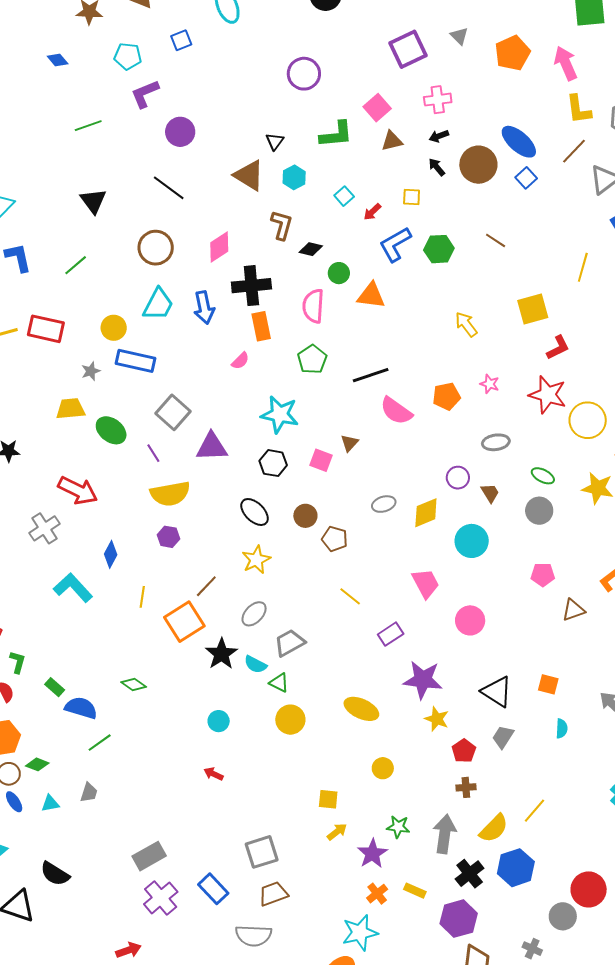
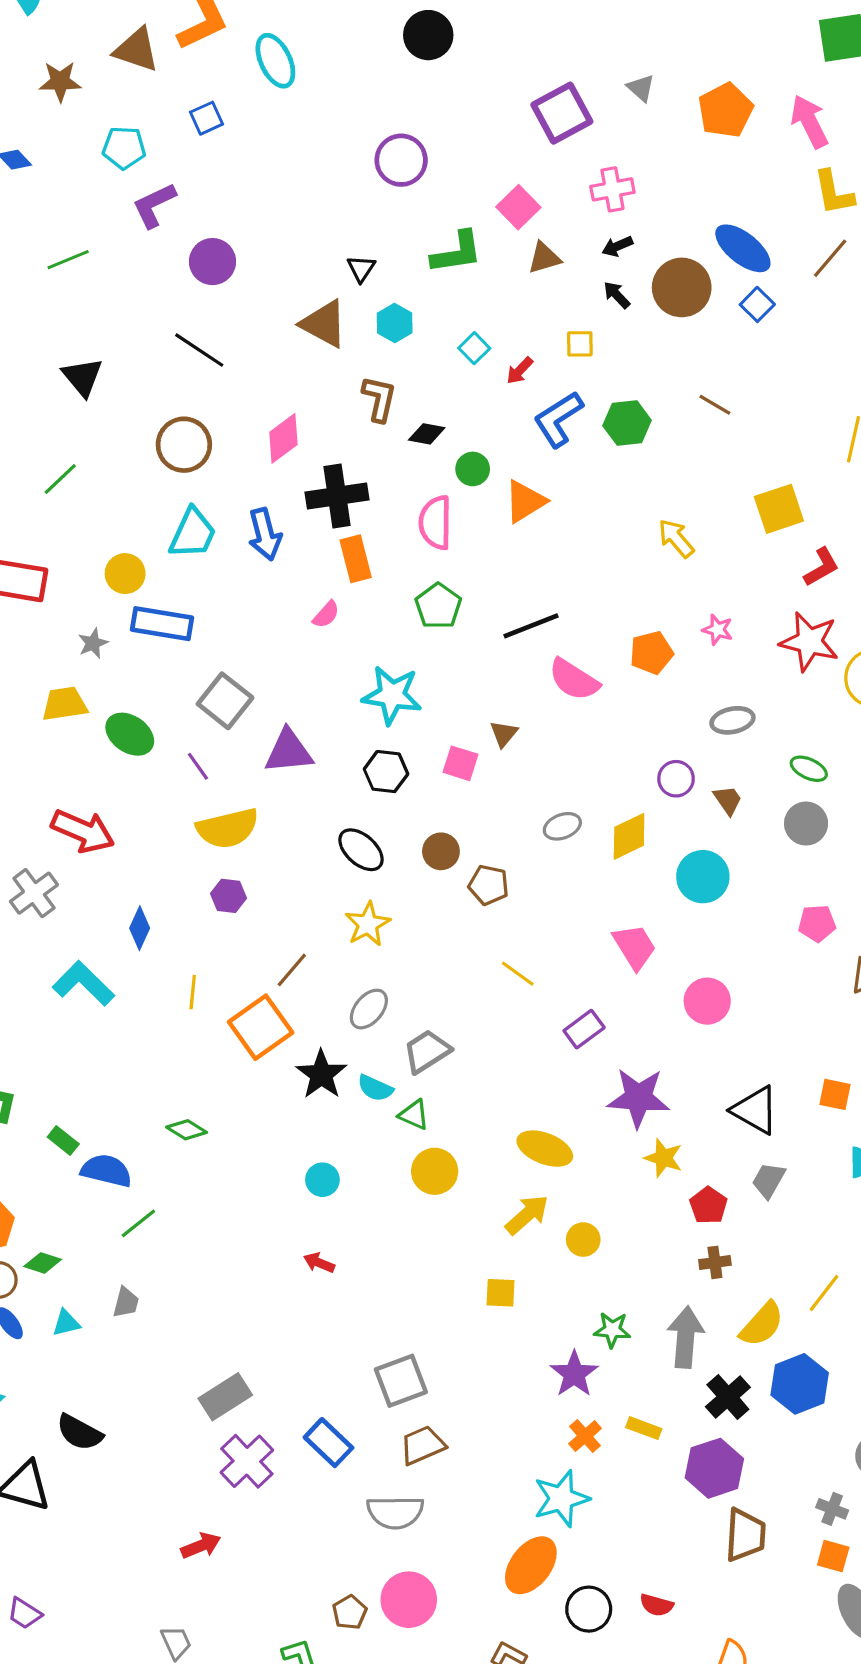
orange triangle: (371, 296) -> (525, 501), turned -36
yellow arrow: (337, 832) -> (527, 1215), moved, size x1.4

